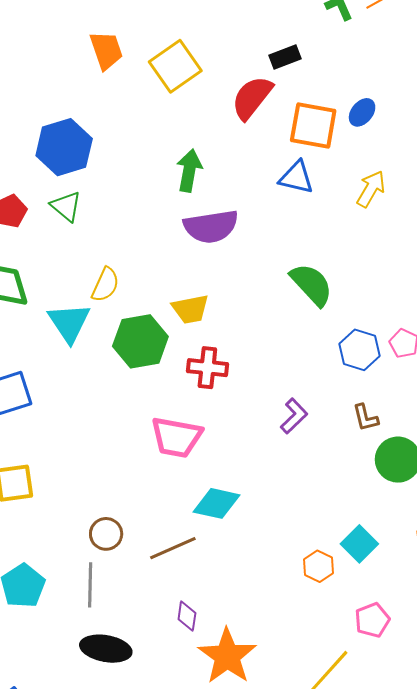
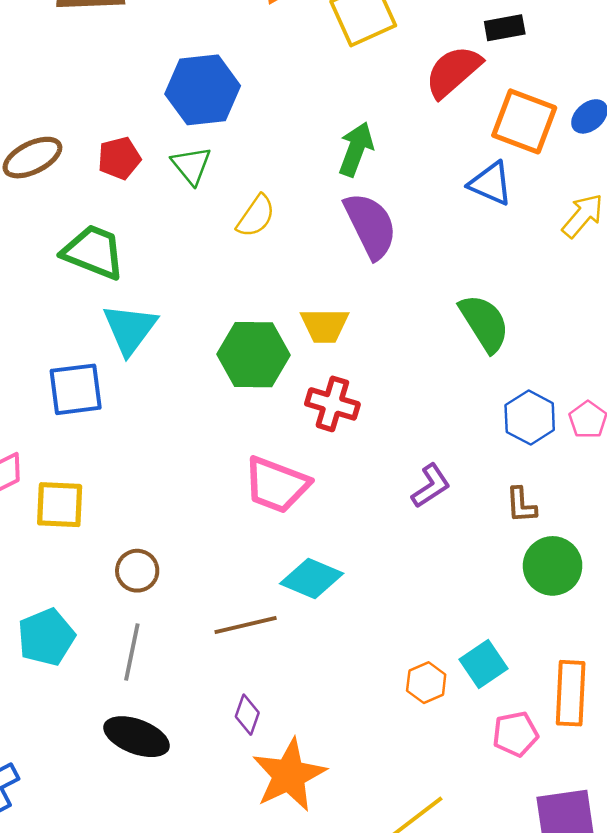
purple semicircle: (211, 227) -> (370, 226), turned -118
yellow semicircle: (105, 285) -> (256, 216), moved
cyan triangle: (69, 323) -> (130, 329), moved
brown circle: (106, 534) -> (137, 571), moved
pink pentagon: (372, 620) -> (515, 734), moved

